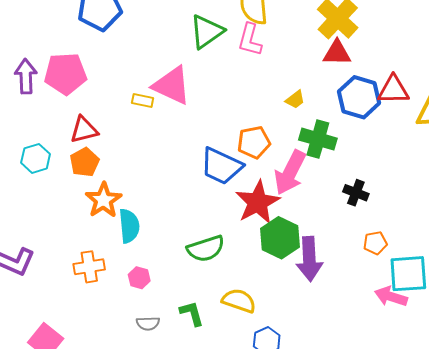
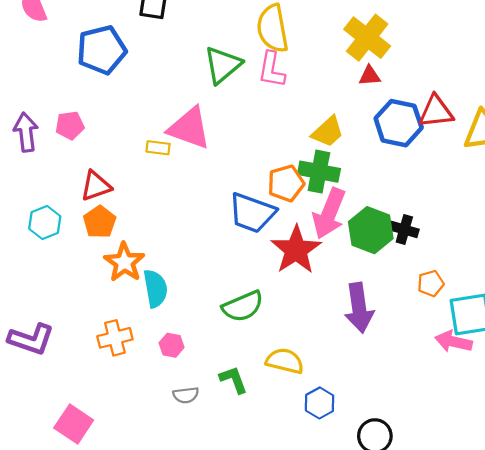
red triangle: (337, 53) -> (370, 76), size x0.7
pink pentagon: (65, 74) -> (70, 125), size x0.6
yellow trapezoid: (295, 99) -> (328, 132), size x1.5
green cross: (318, 139) -> (319, 172), moved
green hexagon: (280, 238) -> (371, 230), moved

